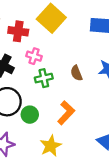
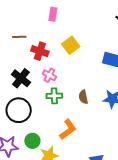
yellow square: (51, 18) -> (71, 45), size x0.7
green circle: (30, 115) -> (32, 141), moved

